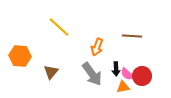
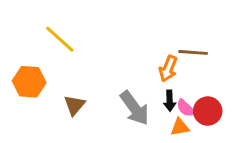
yellow line: (59, 27) -> (60, 39), moved
orange arrow: (97, 47) -> (168, 69), moved

